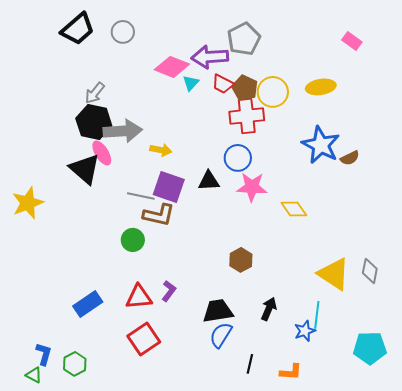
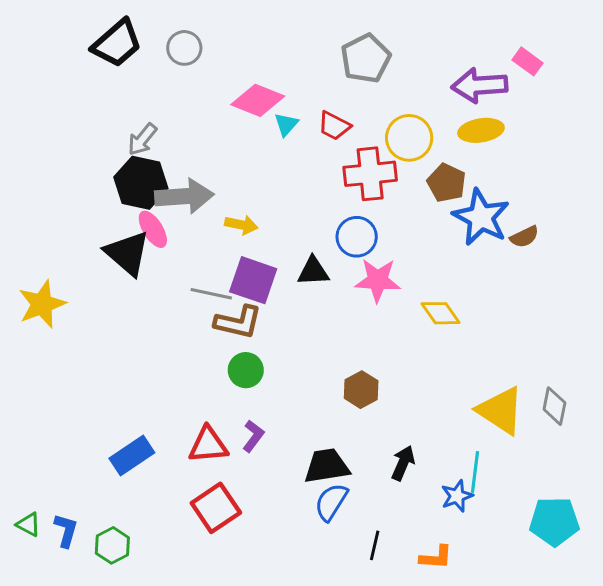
purple arrow: (210, 57) -> (479, 85), moved
brown pentagon: (245, 88) -> (447, 183), moved
green circle: (133, 240) -> (246, 370), moved
green triangle: (34, 375) -> (28, 524), moved

